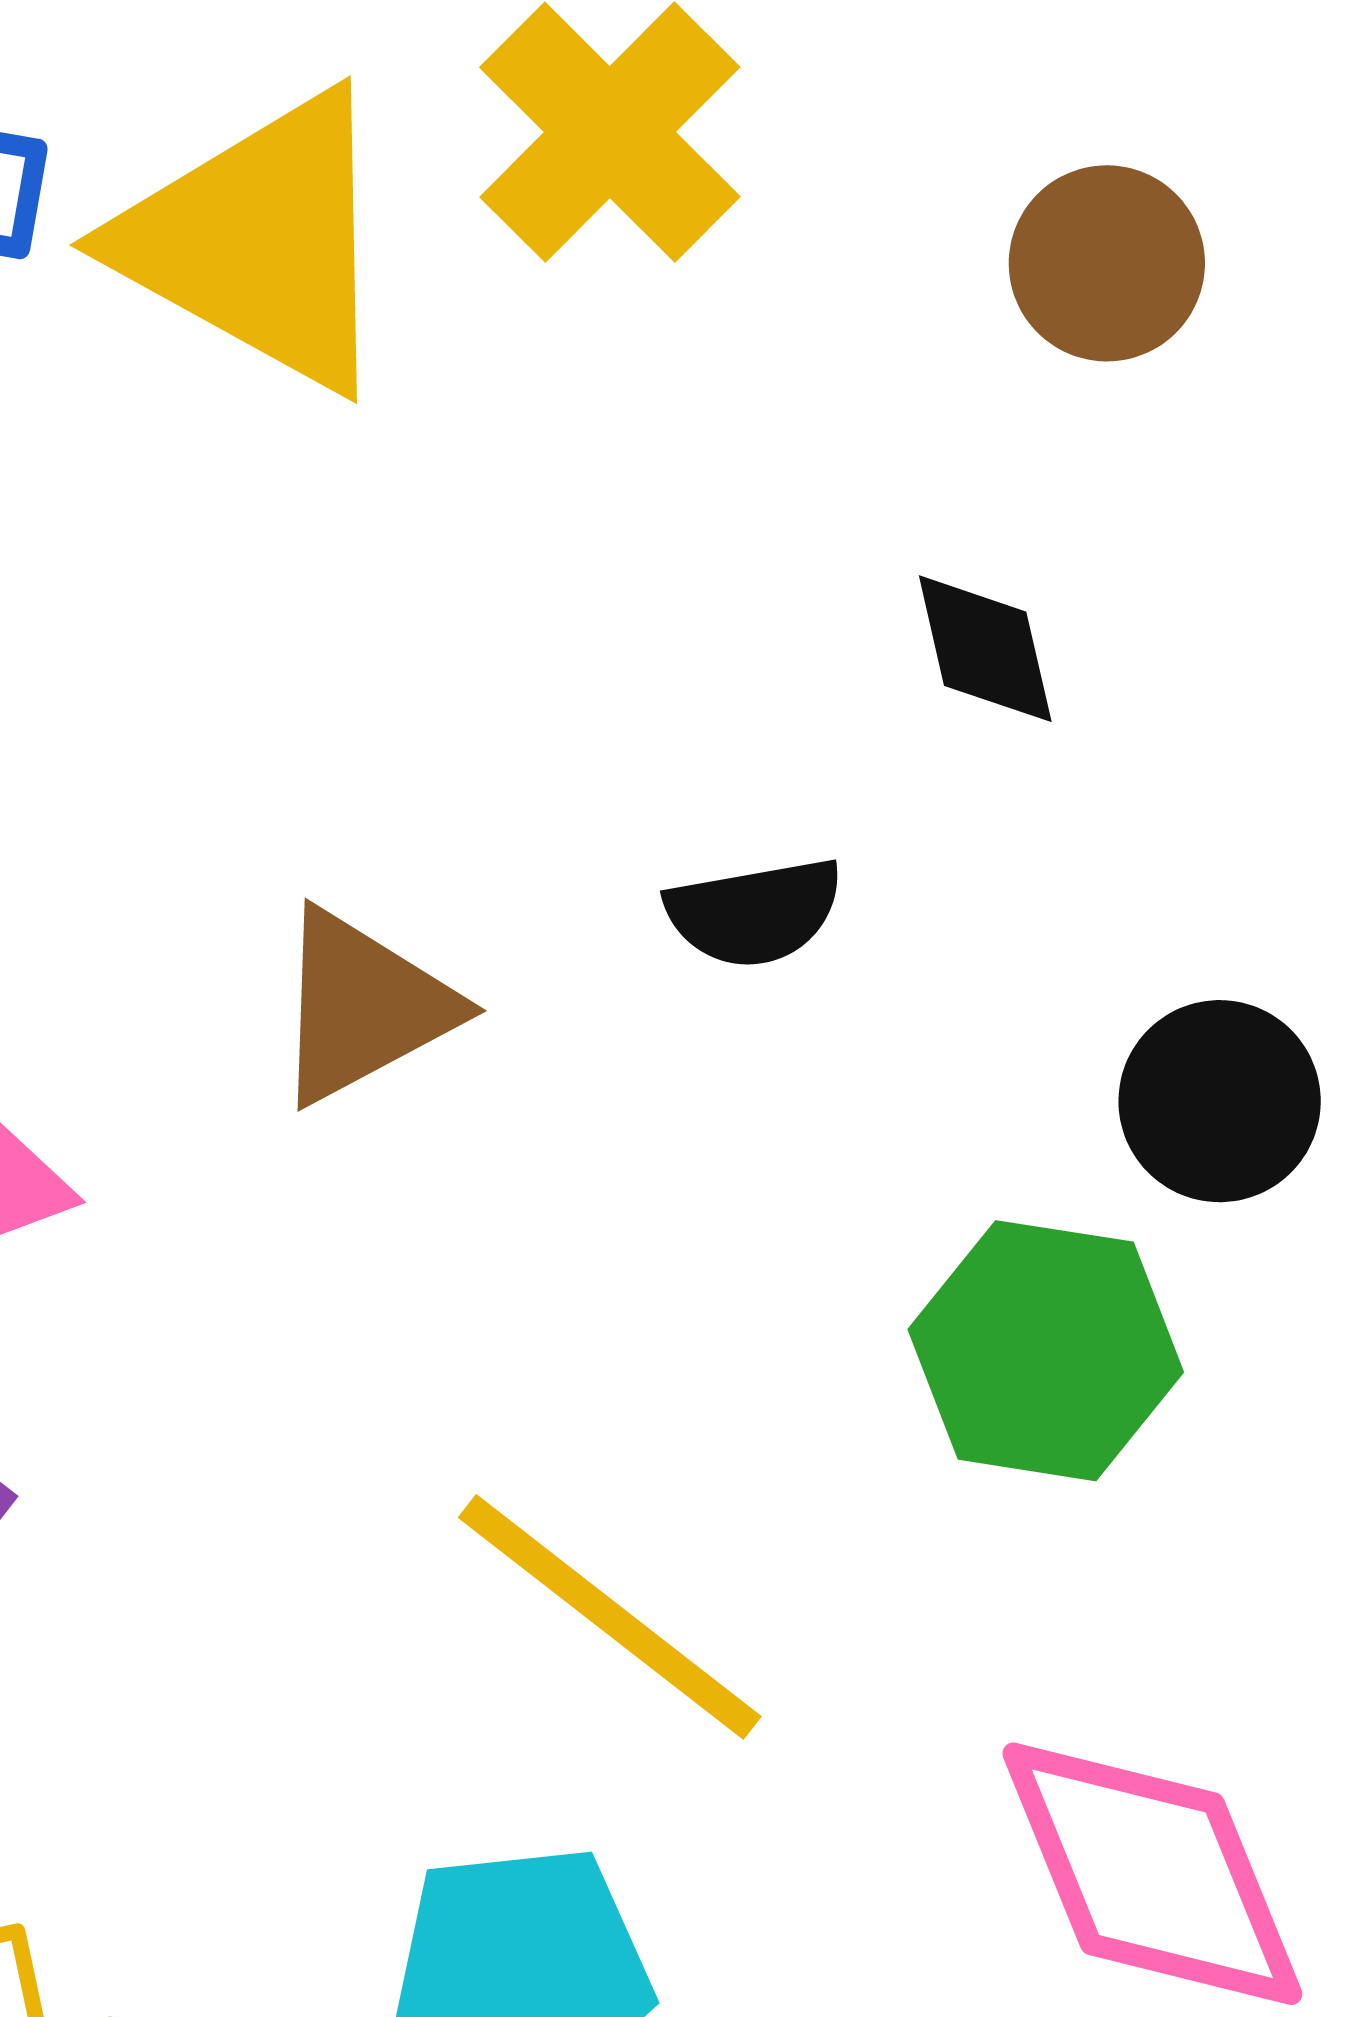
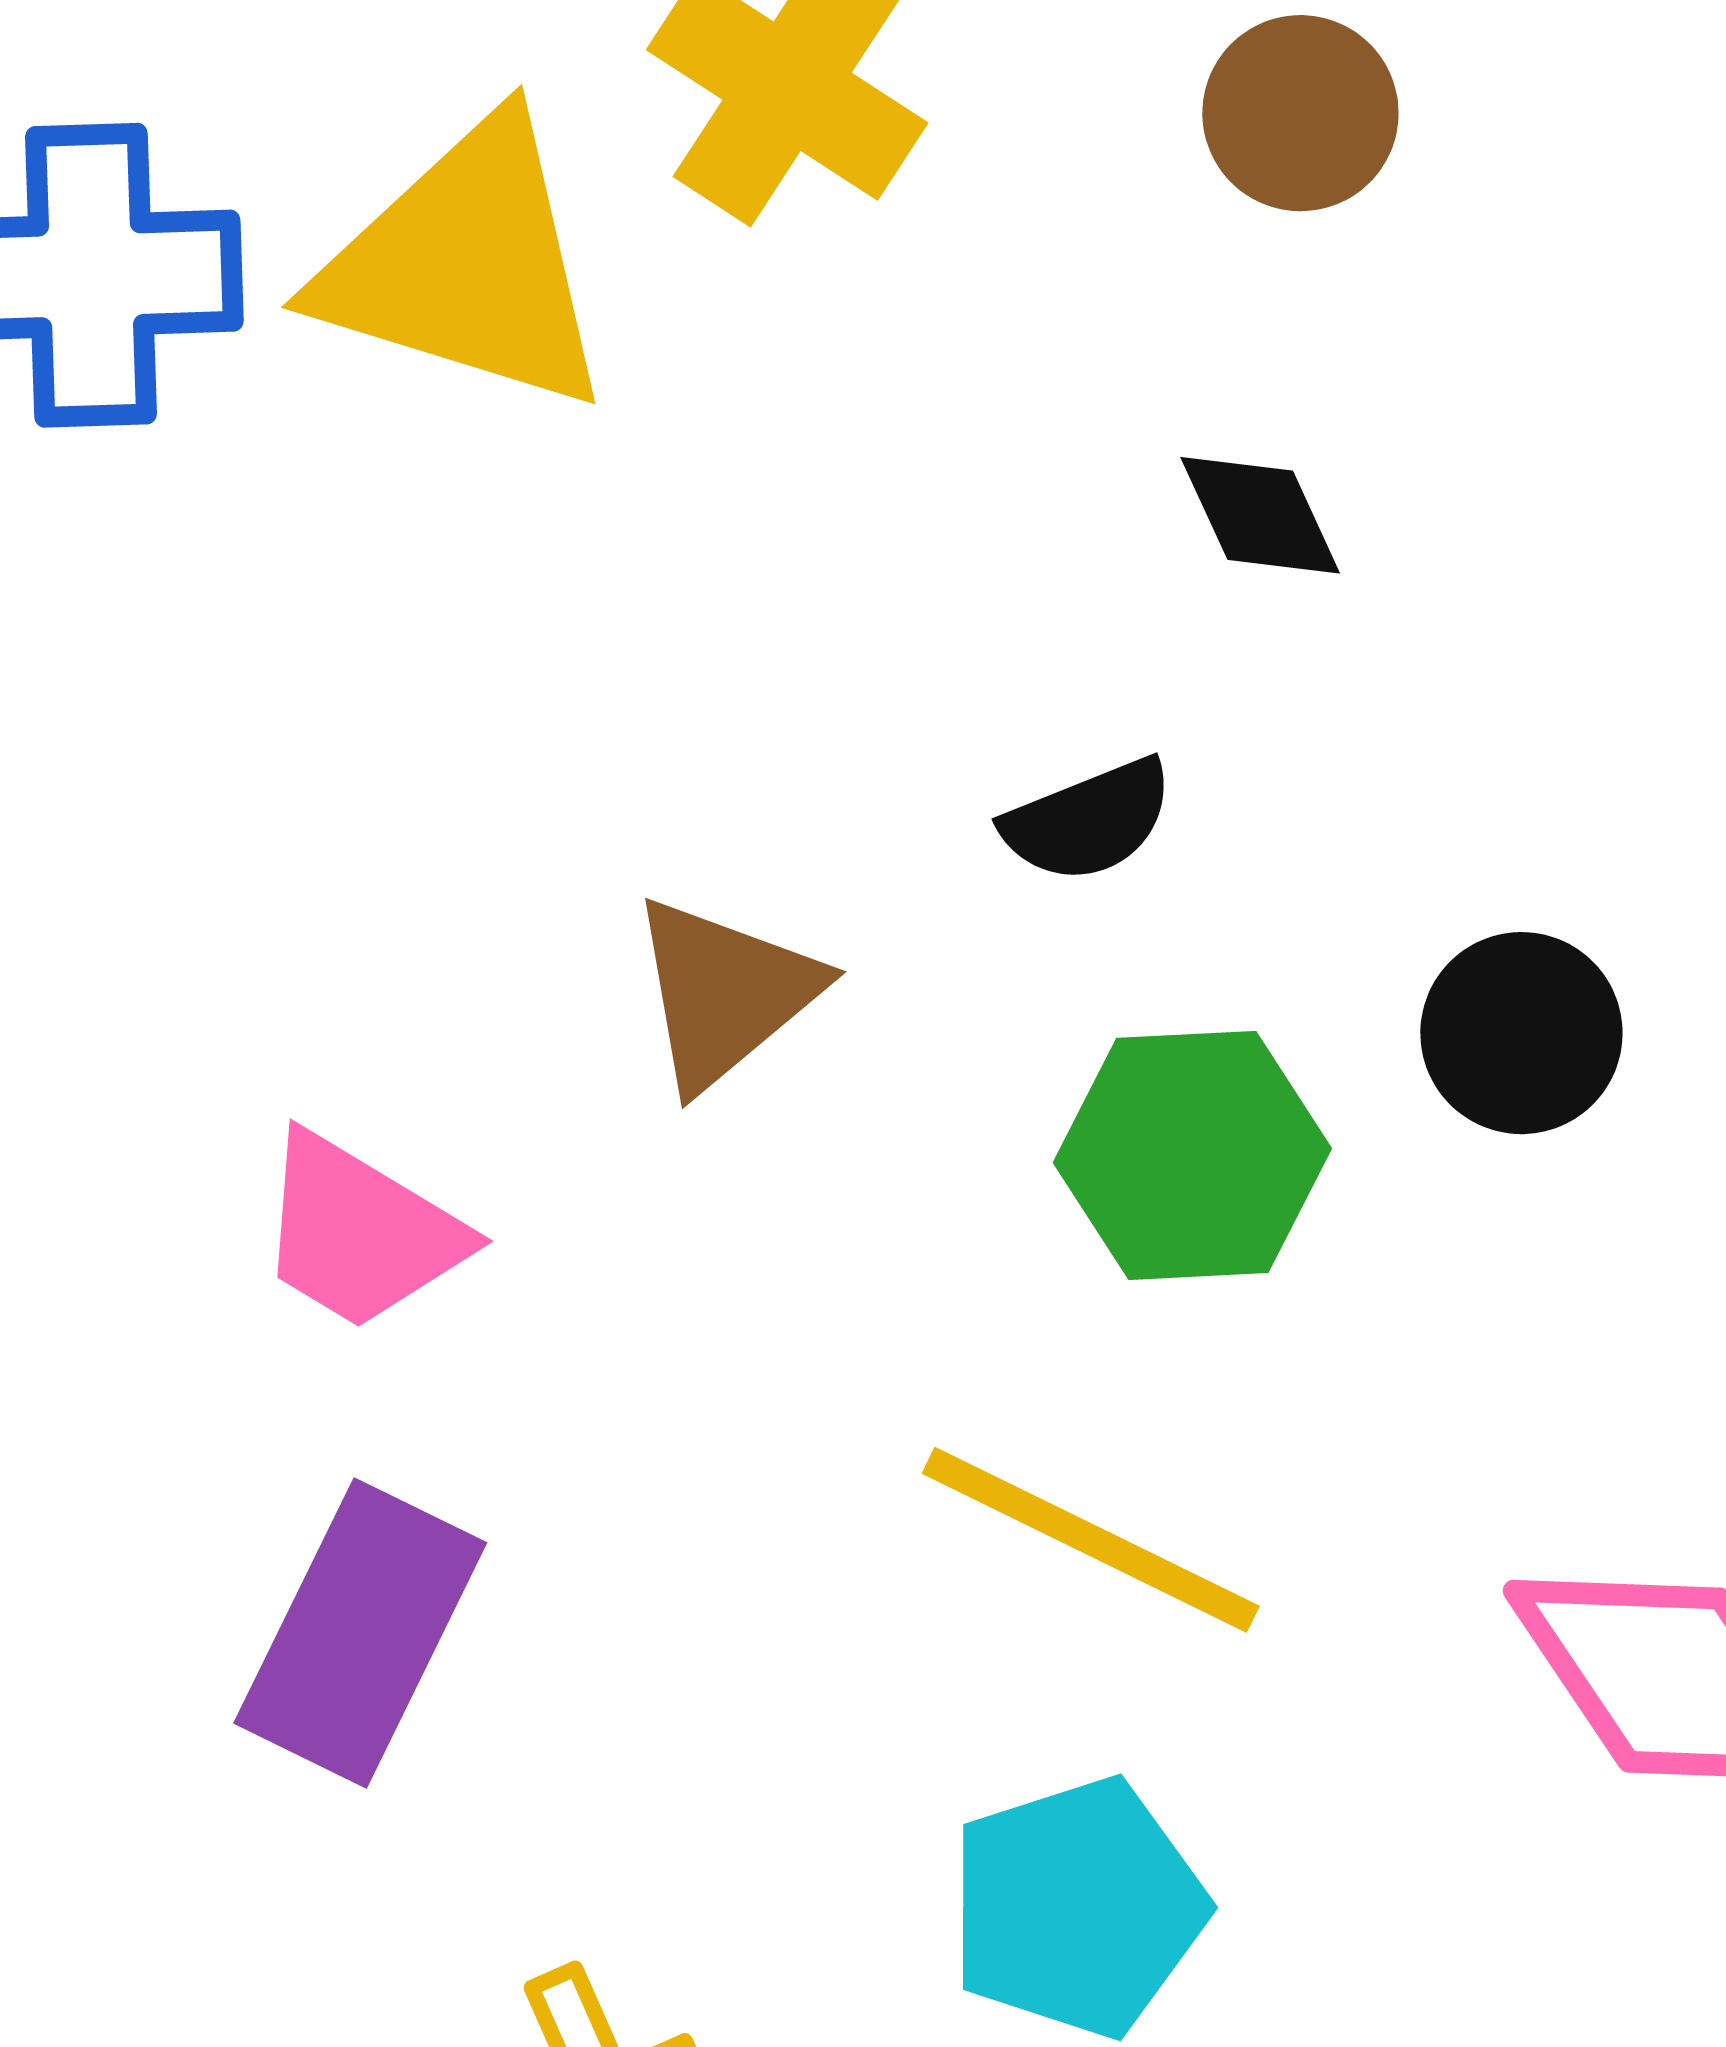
black circle: (1220, 1101) -> (1521, 1033), moved
green hexagon: (1046, 1351) -> (1192, 1155), moved

